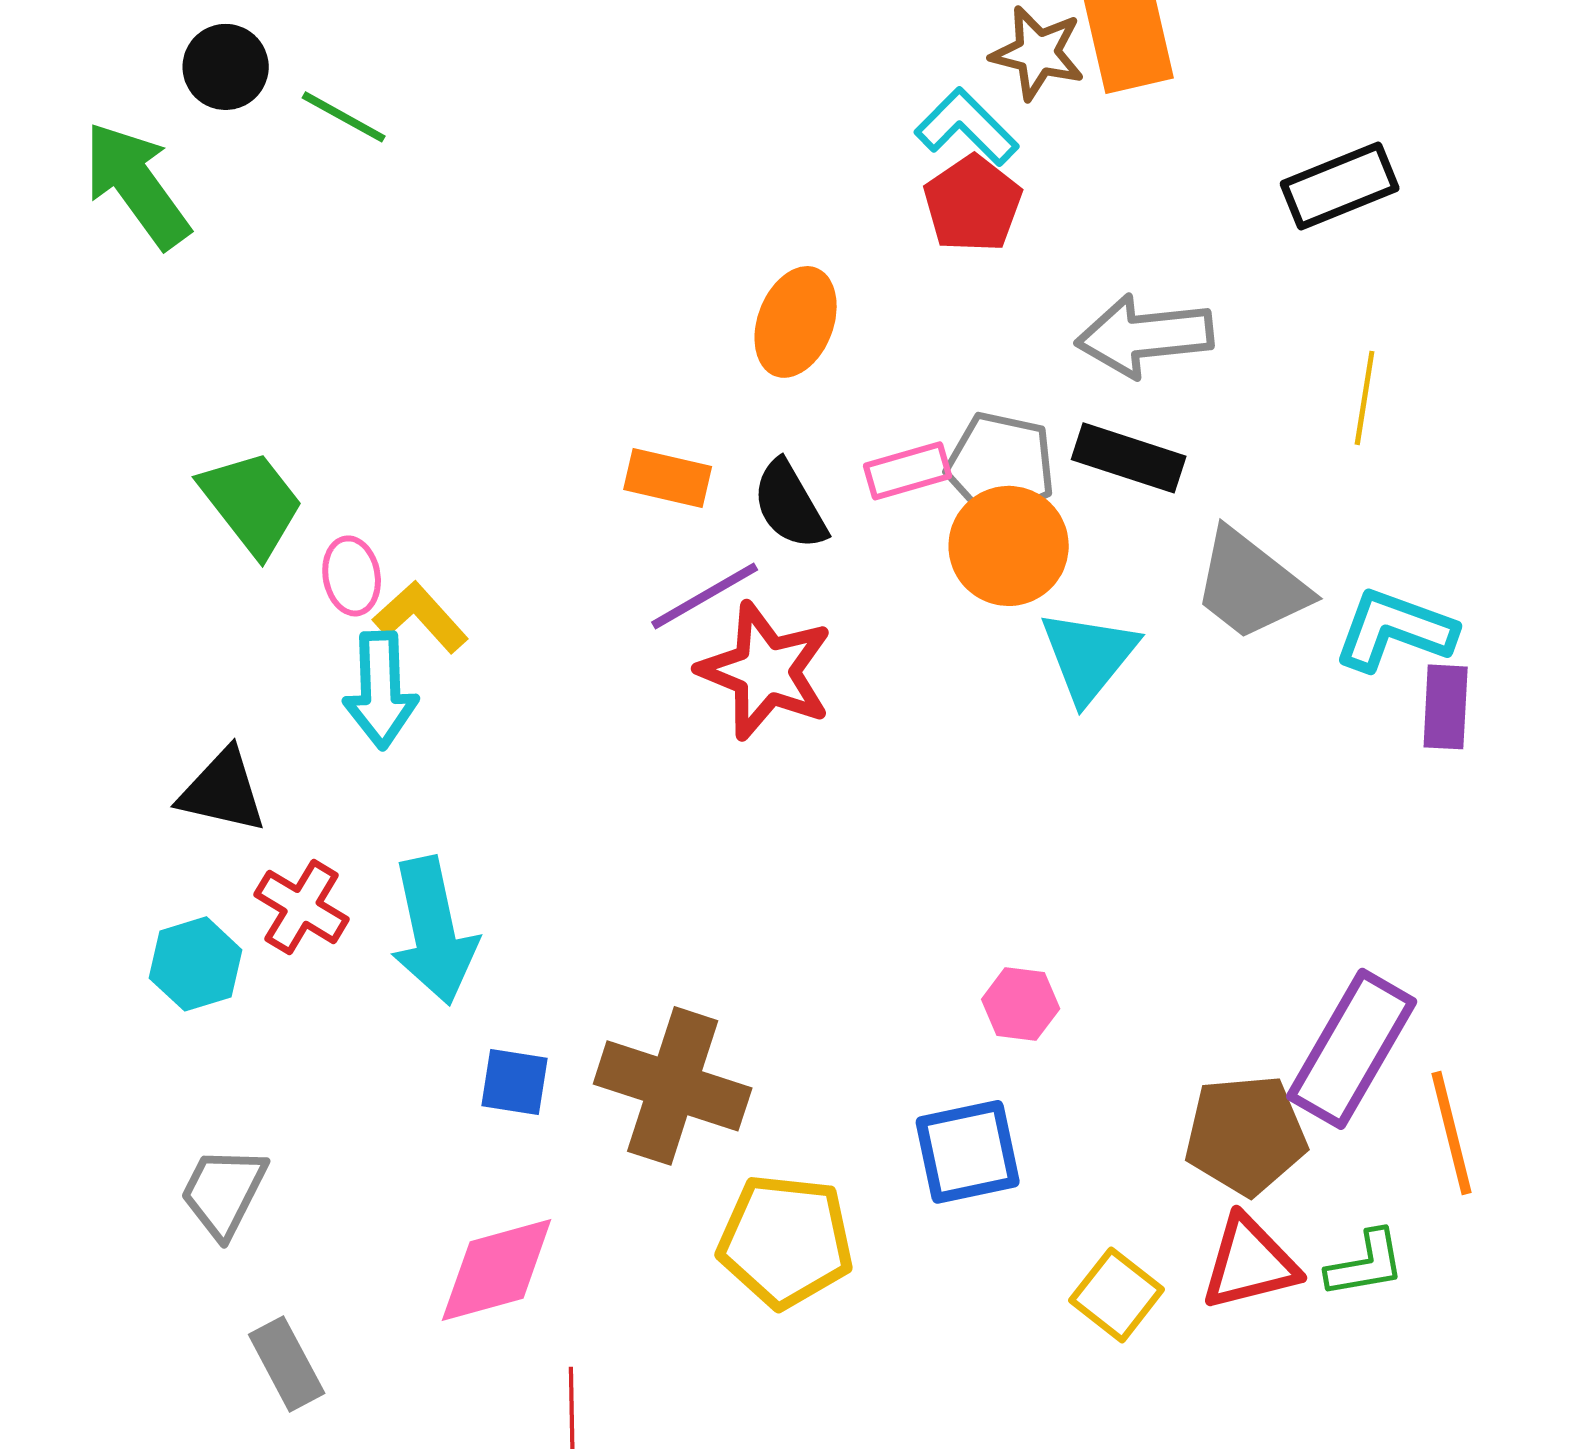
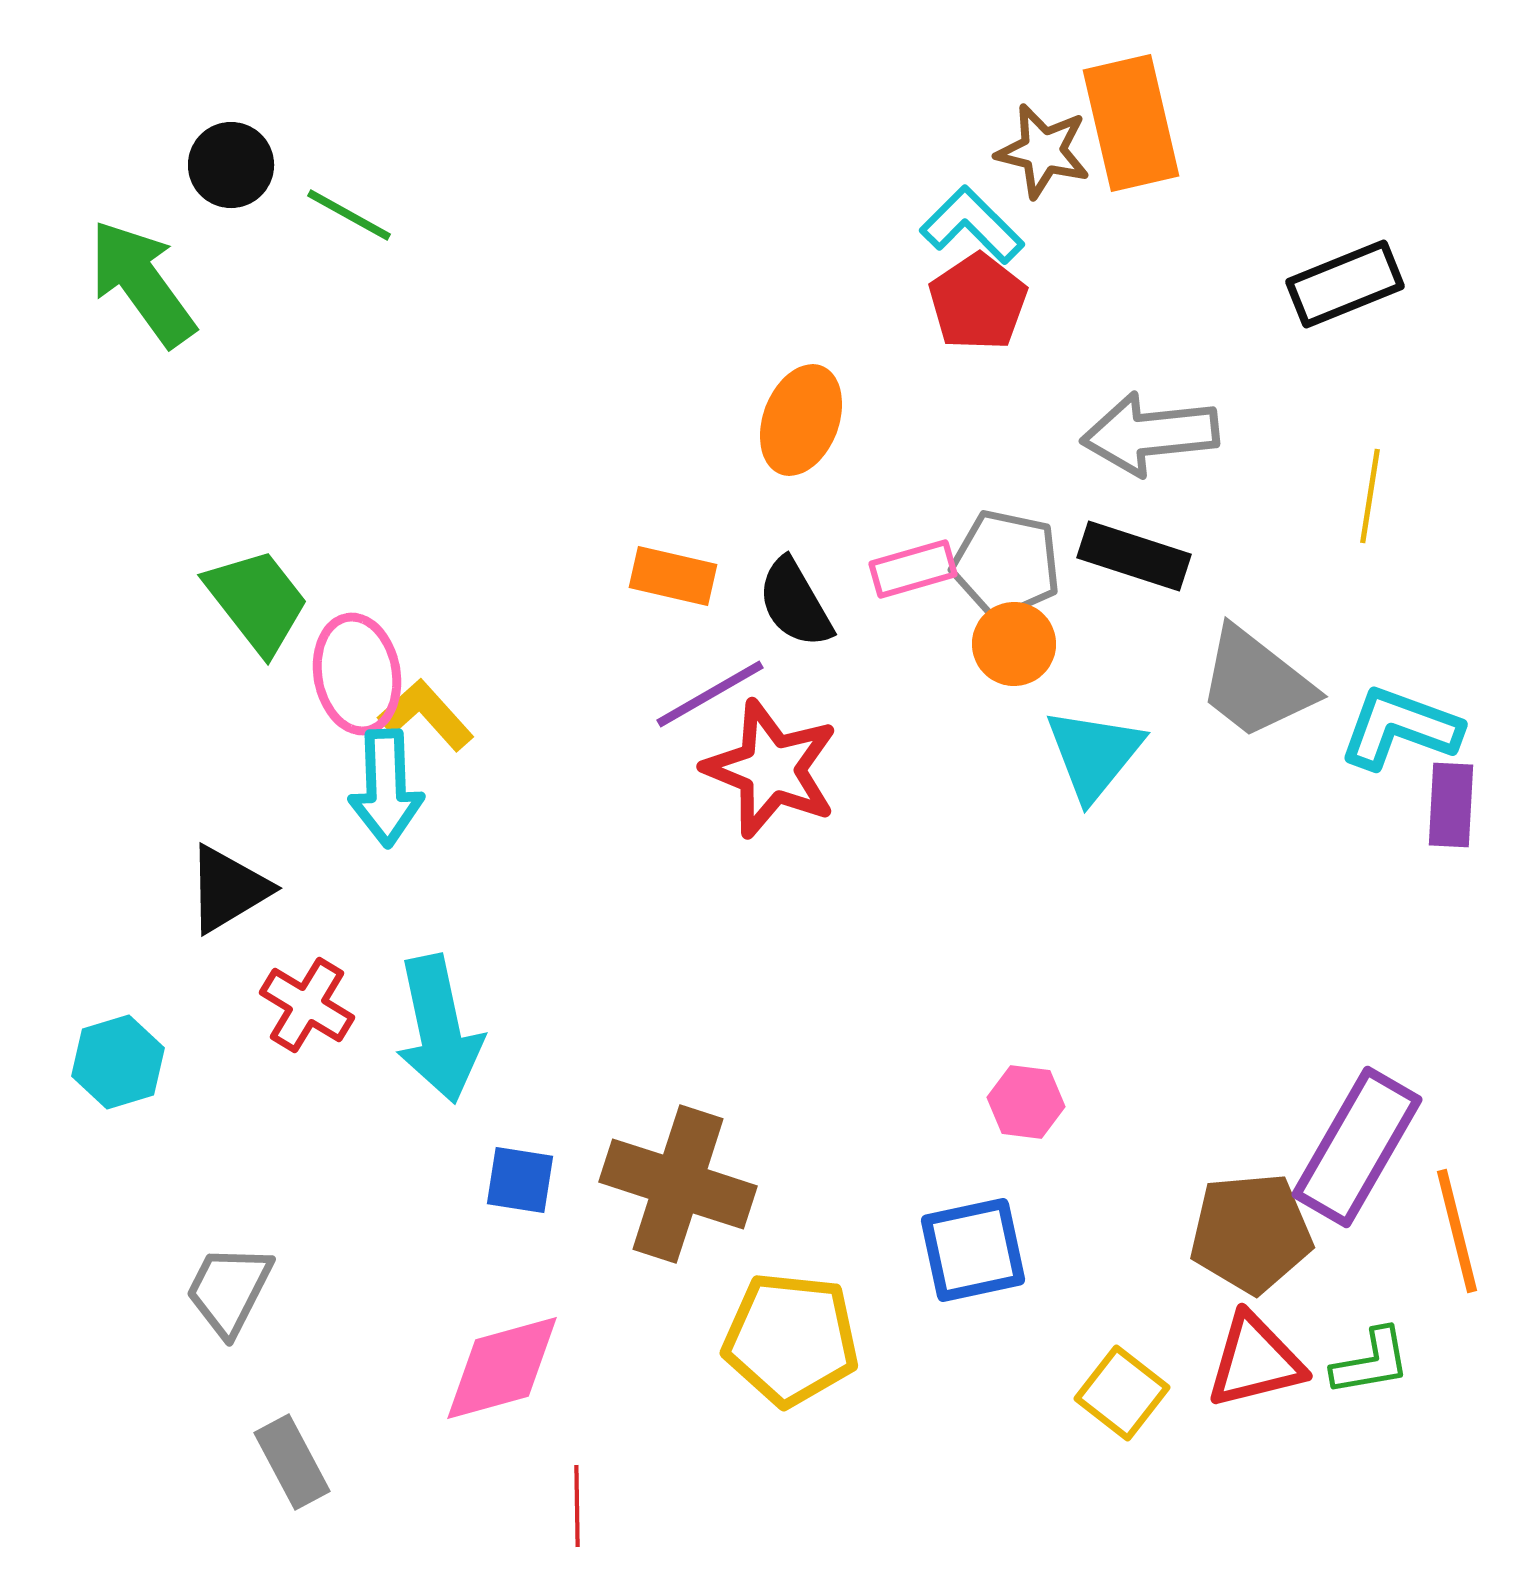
orange circle: (1009, 546) -> (1014, 644), size x0.7
pink ellipse: (352, 576) -> (357, 674), size x1.5
black triangle: (223, 791) -> (228, 889), turned -44
cyan hexagon: (196, 964) -> (118, 1062), moved

